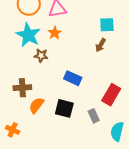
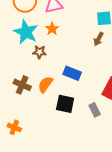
brown cross: (22, 88) -> (22, 85), turned 30
orange semicircle: (36, 105) -> (45, 84), moved

